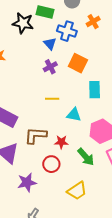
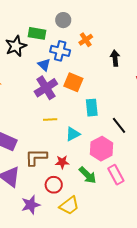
black star: (23, 23) -> (16, 46), turned -30
purple cross: (50, 67) -> (46, 88), size x1.6
cyan triangle: (74, 115) -> (73, 134), turned -35
yellow trapezoid: (77, 191) -> (69, 206), moved

